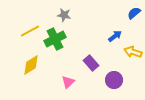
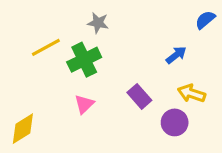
yellow arrow: (133, 52) -> (191, 93), moved
yellow diamond: (31, 65) -> (23, 129), moved
pink triangle: (68, 82) -> (84, 104), moved

